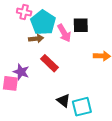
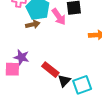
red rectangle: (49, 63) -> (50, 70), moved
black triangle: (63, 101) -> (64, 81), turned 40

